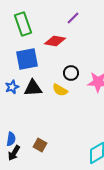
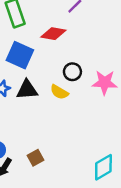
blue square: (27, 59) -> (20, 55), turned 35
brown square: (40, 145) -> (35, 158), turned 32

